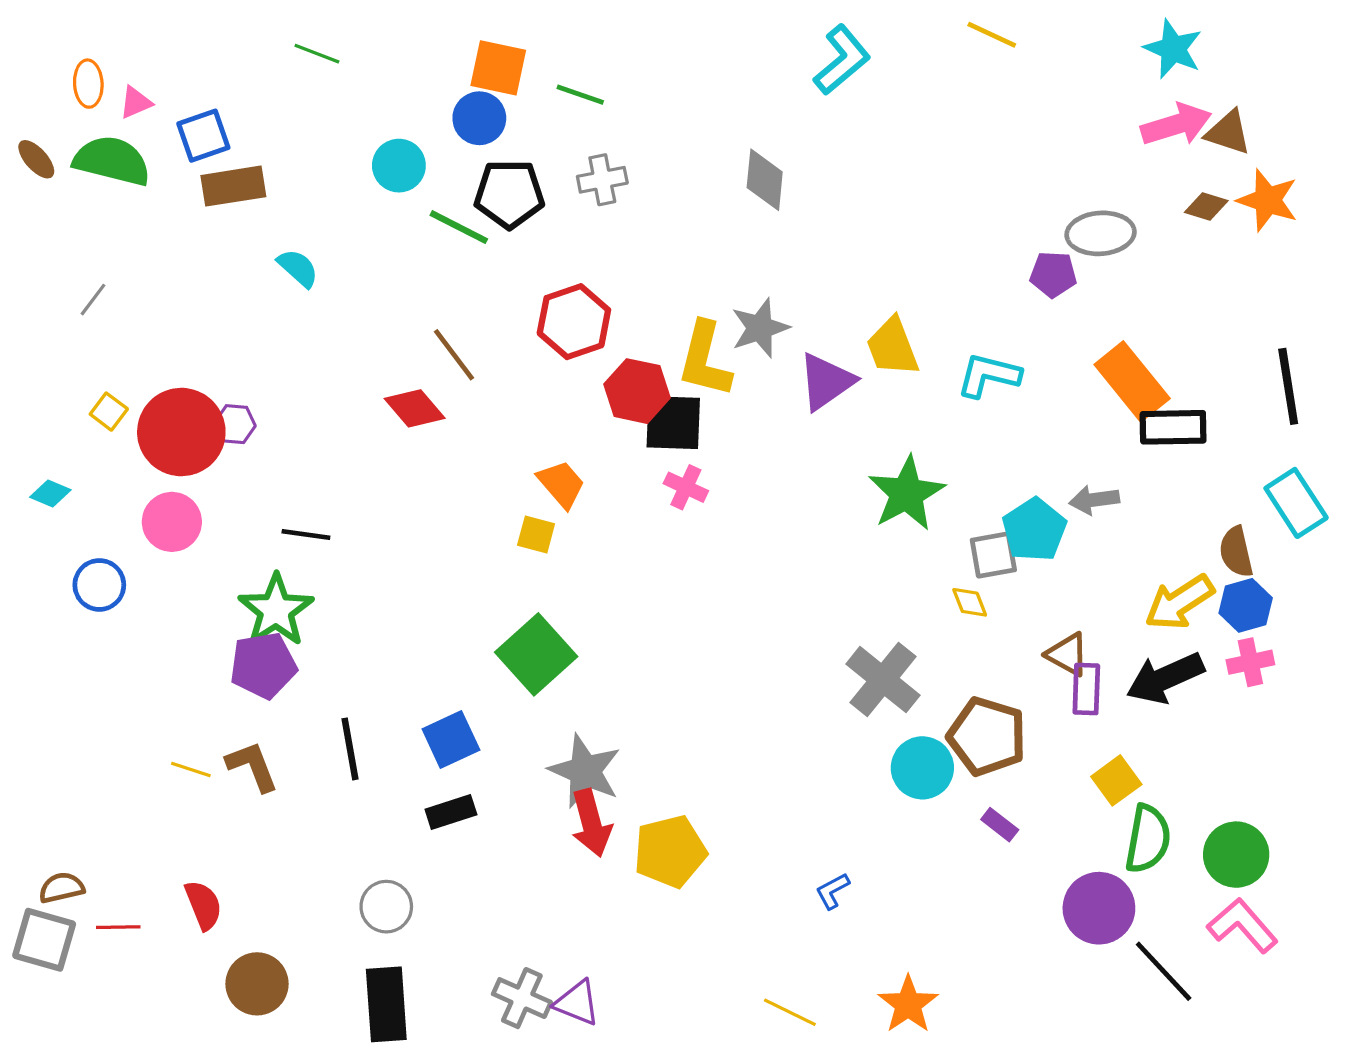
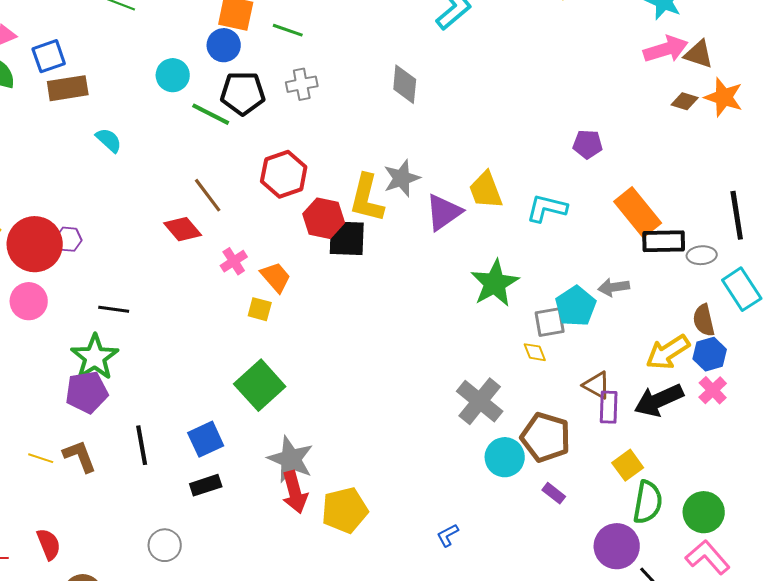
gray ellipse: (1101, 233) -> (702, 255), moved, size x0.7
pink cross: (686, 487) -> (234, 261), moved, turned 32
pink cross: (1250, 662) -> (713, 390), turned -32

